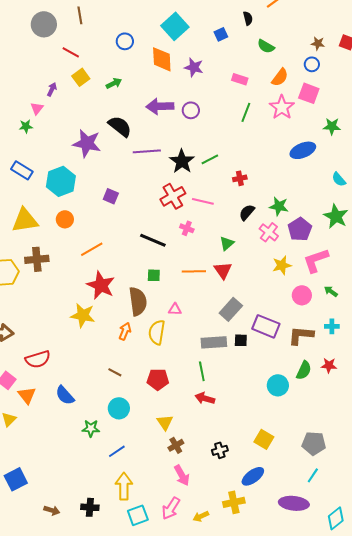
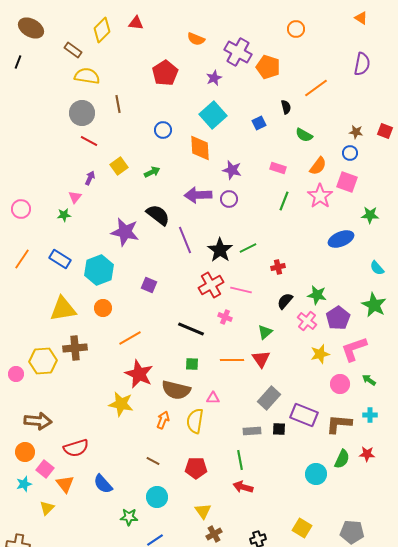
red line: (71, 52) -> (89, 141), moved
purple star: (194, 67) -> (232, 170), moved
purple line: (147, 151) -> (185, 240), turned 72
brown semicircle: (138, 301) -> (176, 390), turned 112
gray rectangle: (214, 342) -> (252, 431), size x0.7

